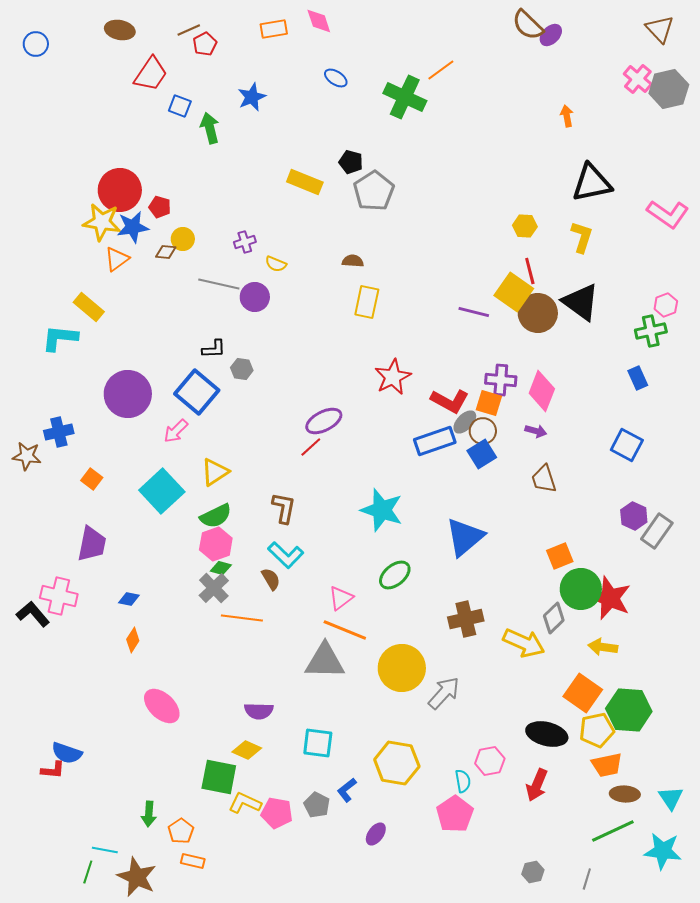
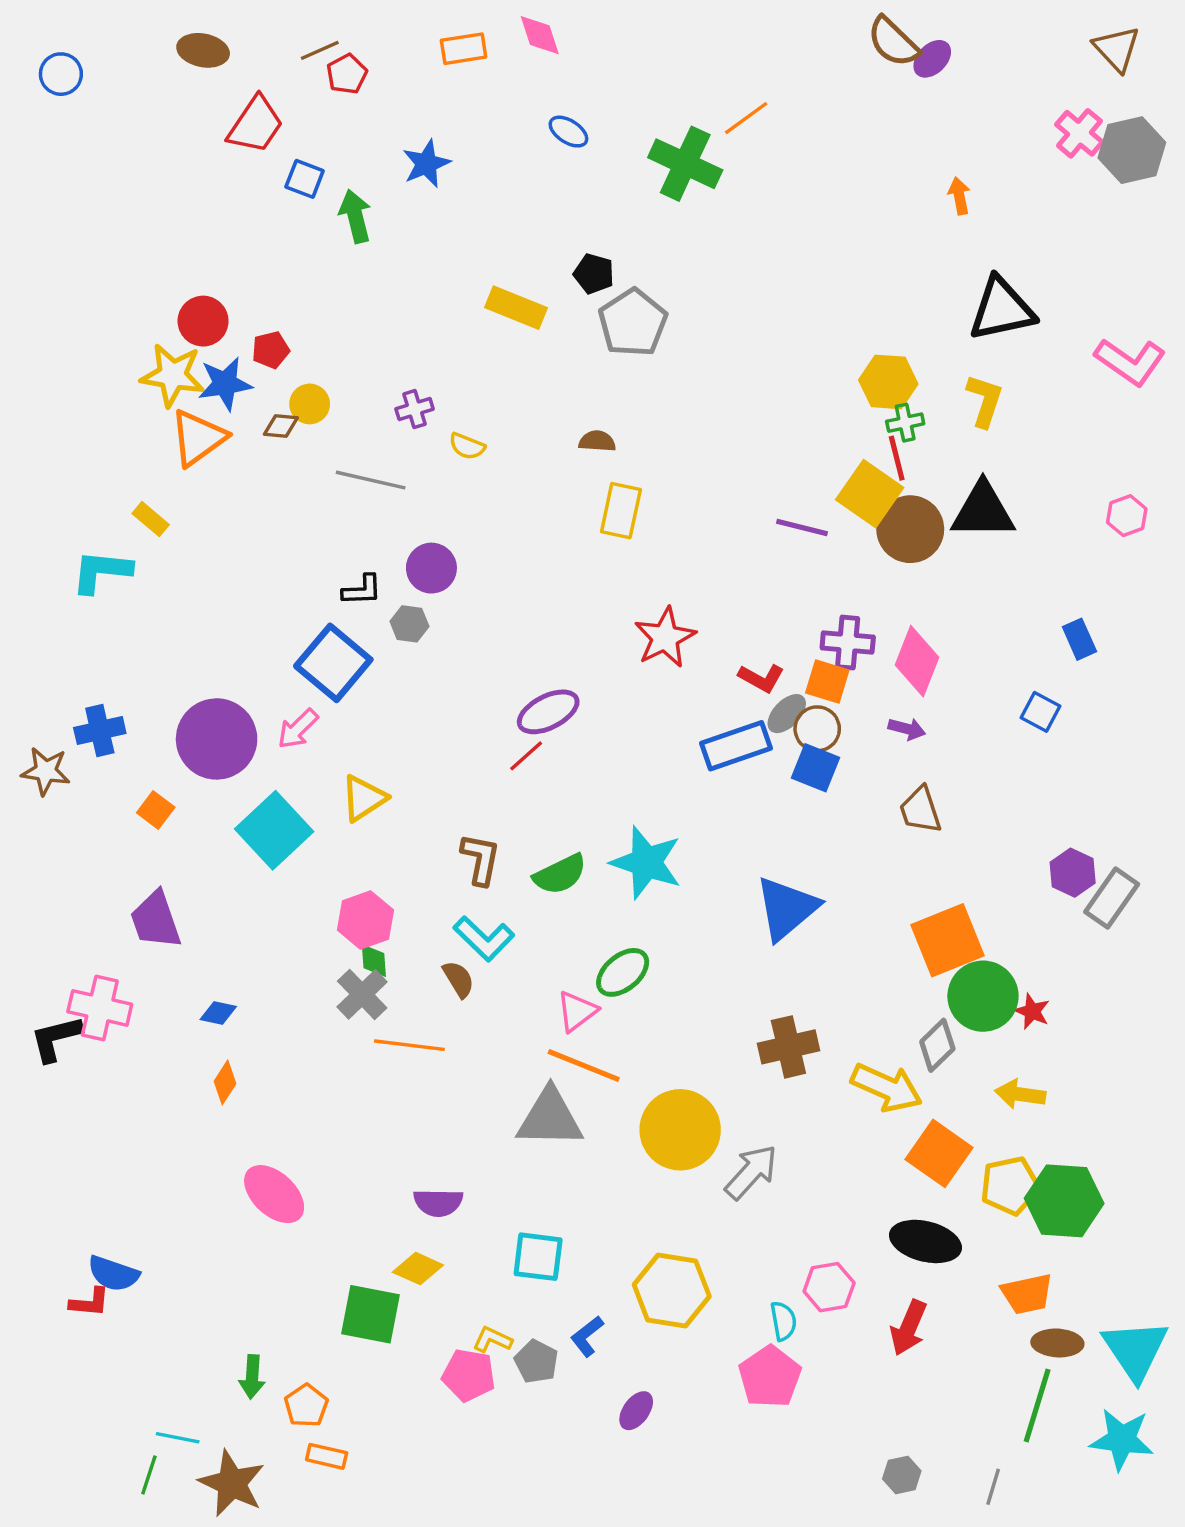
red circle: (120, 190) -> (203, 321), size x0.7
red pentagon: (160, 207) -> (271, 350), turned -30
yellow hexagon: (525, 226) -> (888, 382), size x1.4
orange triangle: (117, 259) -> (198, 438), size x1.4
purple circle: (255, 297) -> (431, 568), moved
black triangle: (581, 302) -> (983, 511), turned -36
yellow rectangle: (89, 307) -> (151, 519), size x0.7
green cross: (651, 331) -> (905, 423), moved, size x0.7
purple circle: (128, 394) -> (217, 739), moved
red L-shape: (450, 401) -> (761, 678), size x0.7
blue square: (627, 445) -> (1041, 712), moved, size x0.7
blue square: (482, 454) -> (815, 768), turned -36
green semicircle: (216, 516) -> (560, 874), moved
purple trapezoid: (92, 544) -> (156, 920), turned 150
orange square: (560, 556) -> (947, 940), size x1.6
green diamond: (221, 568) -> (374, 961), turned 70
green ellipse: (395, 575) -> (623, 972), moved
red star: (610, 598) -> (1032, 1011), size x0.5
black L-shape: (33, 614) -> (56, 1038), turned -64
orange square: (583, 693) -> (939, 1153), moved
yellow pentagon: (597, 730) -> (1010, 1186), moved
cyan triangle: (671, 798) -> (1135, 1350), size x1.6
yellow L-shape: (245, 803) -> (492, 1340), moved, size x0.7
green line: (613, 831) -> (1037, 1406), turned -48

